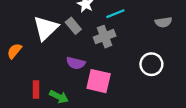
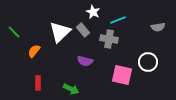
gray cross: (105, 37) -> (109, 39), turned 30
pink square: (99, 81) -> (122, 75), moved
red rectangle: (36, 89) -> (38, 83), moved

